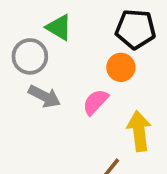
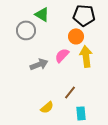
gray arrow: (44, 96) -> (39, 64), moved, turned -48
yellow arrow: (139, 131) -> (86, 56), moved

